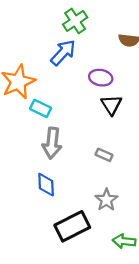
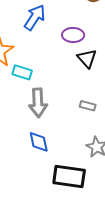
black rectangle: (72, 226) -> (69, 176), turned 44

